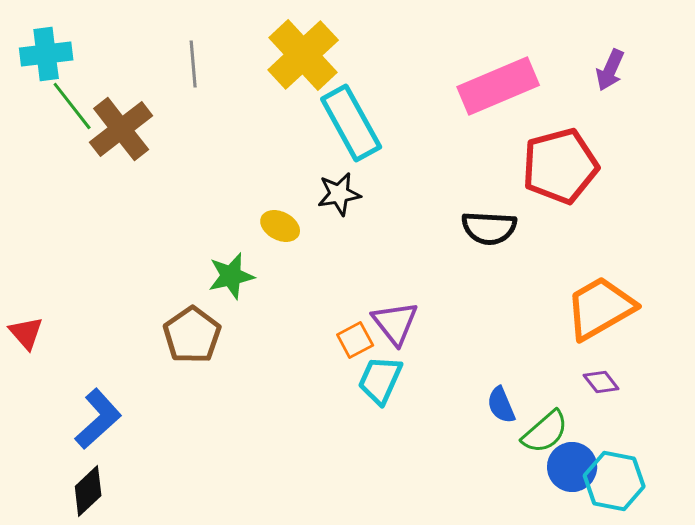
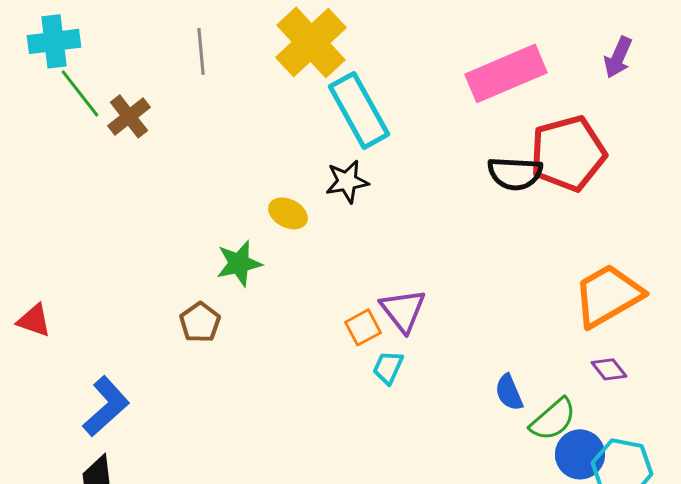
brown cross: (121, 129) -> (129, 116), size x0.7
black semicircle: (489, 228) -> (515, 173), moved
red triangle: (26, 333) -> (34, 320), turned -30
brown pentagon: (192, 335) -> (200, 322), size x0.7
cyan trapezoid: (380, 380) -> (388, 367), size x0.7

